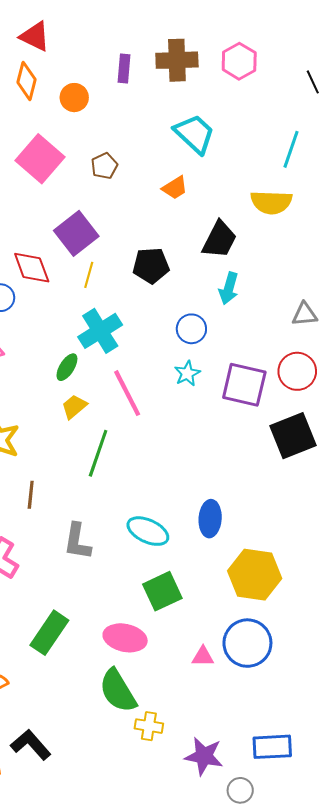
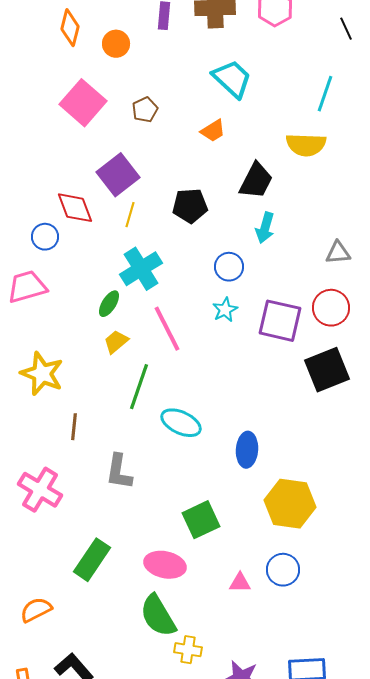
cyan ellipse: (148, 531) -> (181, 423), moved
blue circle: (247, 643) -> (283, 570), size x0.7

